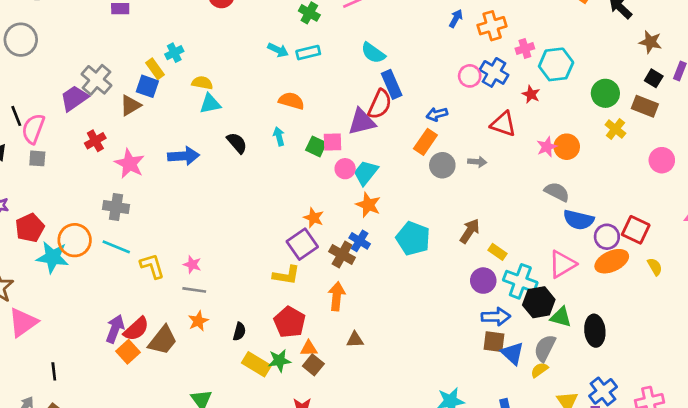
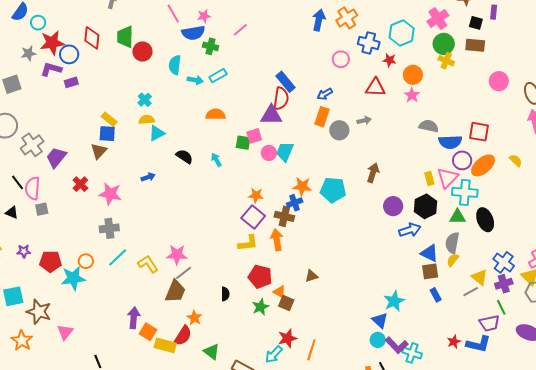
blue arrow: (456, 18) -> (319, 20), size x1.5
pink cross: (525, 49) -> (438, 18), moved, size x1.5
cyan cross: (174, 53) -> (145, 100), moved
cyan semicircle: (373, 53) -> (175, 65), moved, turned 78
blue cross: (494, 72) -> (369, 43), moved
gray cross: (97, 80) -> (32, 145), moved, turned 30
purple triangle: (362, 122) -> (271, 115), turned 30
yellow cross: (615, 129) -> (446, 61), moved
cyan arrow: (279, 136) -> (216, 160), moved
orange circle: (567, 147) -> (413, 75), moved
blue arrow: (184, 156) -> (148, 177), size x0.6
orange star: (368, 205) -> (302, 186), moved
red pentagon: (30, 228) -> (51, 261), turned -30
red square: (636, 230) -> (479, 132), moved
purple circle: (607, 237) -> (462, 160), moved
orange circle: (75, 240) -> (86, 261), size x0.6
blue cross: (360, 241) -> (295, 203), turned -35
cyan line: (116, 247) -> (118, 257), turned -50
yellow rectangle: (498, 252) -> (429, 178), moved, turned 56
pink star: (192, 265) -> (177, 255), size x1.5
cyan cross: (520, 281) -> (465, 192), moved
gray line: (194, 290) -> (184, 273), turned -30
orange arrow: (337, 296) -> (277, 240), moved
black hexagon: (539, 302) -> (425, 206), moved
orange star: (198, 321) -> (194, 318), moved
pink triangle: (23, 322) -> (65, 332), size x0.7
red semicircle: (136, 329) -> (183, 336), moved
brown trapezoid: (163, 340) -> (175, 291), moved
brown square: (494, 342) -> (430, 271), moved
orange triangle: (309, 348) -> (280, 292), turned 48
yellow rectangle: (256, 364) -> (165, 345), moved

